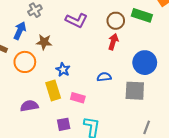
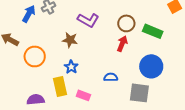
green rectangle: (142, 15) -> (153, 31), moved
blue arrow: (20, 31) -> (29, 14), moved
brown star: (44, 42) -> (70, 40), moved

